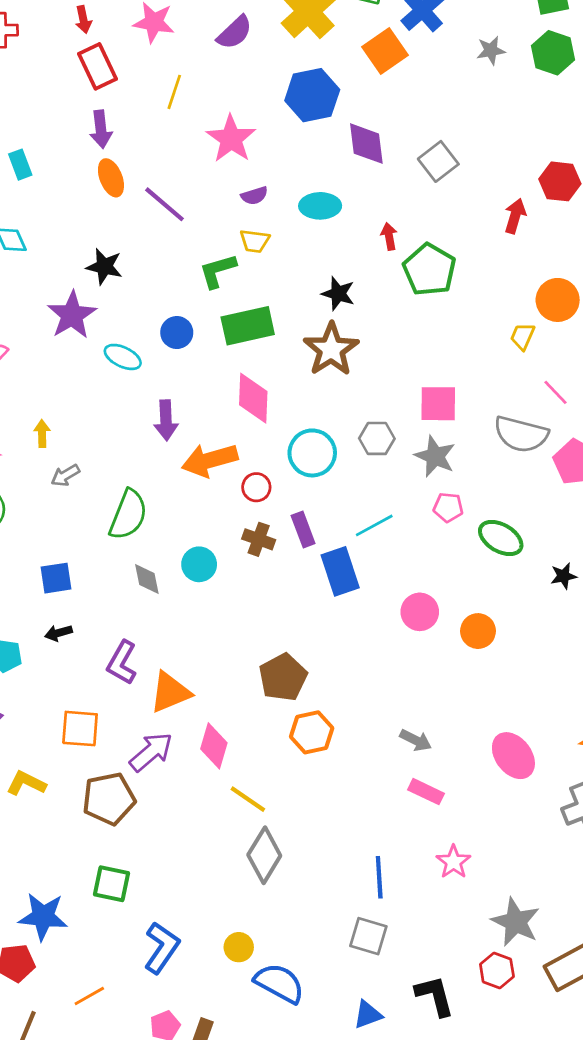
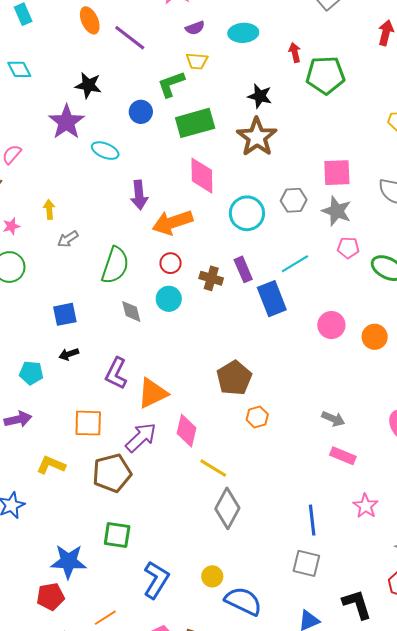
green pentagon: (429, 270) -> (325, 75), turned -30
blue circle: (177, 333) -> (141, 112), moved
red circle: (256, 487) -> (171, 263), moved
orange hexagon: (312, 732) -> (257, 417), size x0.7

